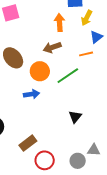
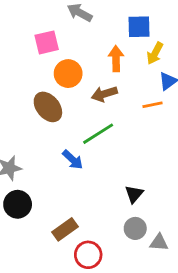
orange circle: (40, 71) -> (68, 74), moved
green line: (68, 76) -> (98, 134), moved
blue arrow: (32, 94) -> (73, 160), turned 49
gray circle: (78, 161) -> (135, 228), moved

